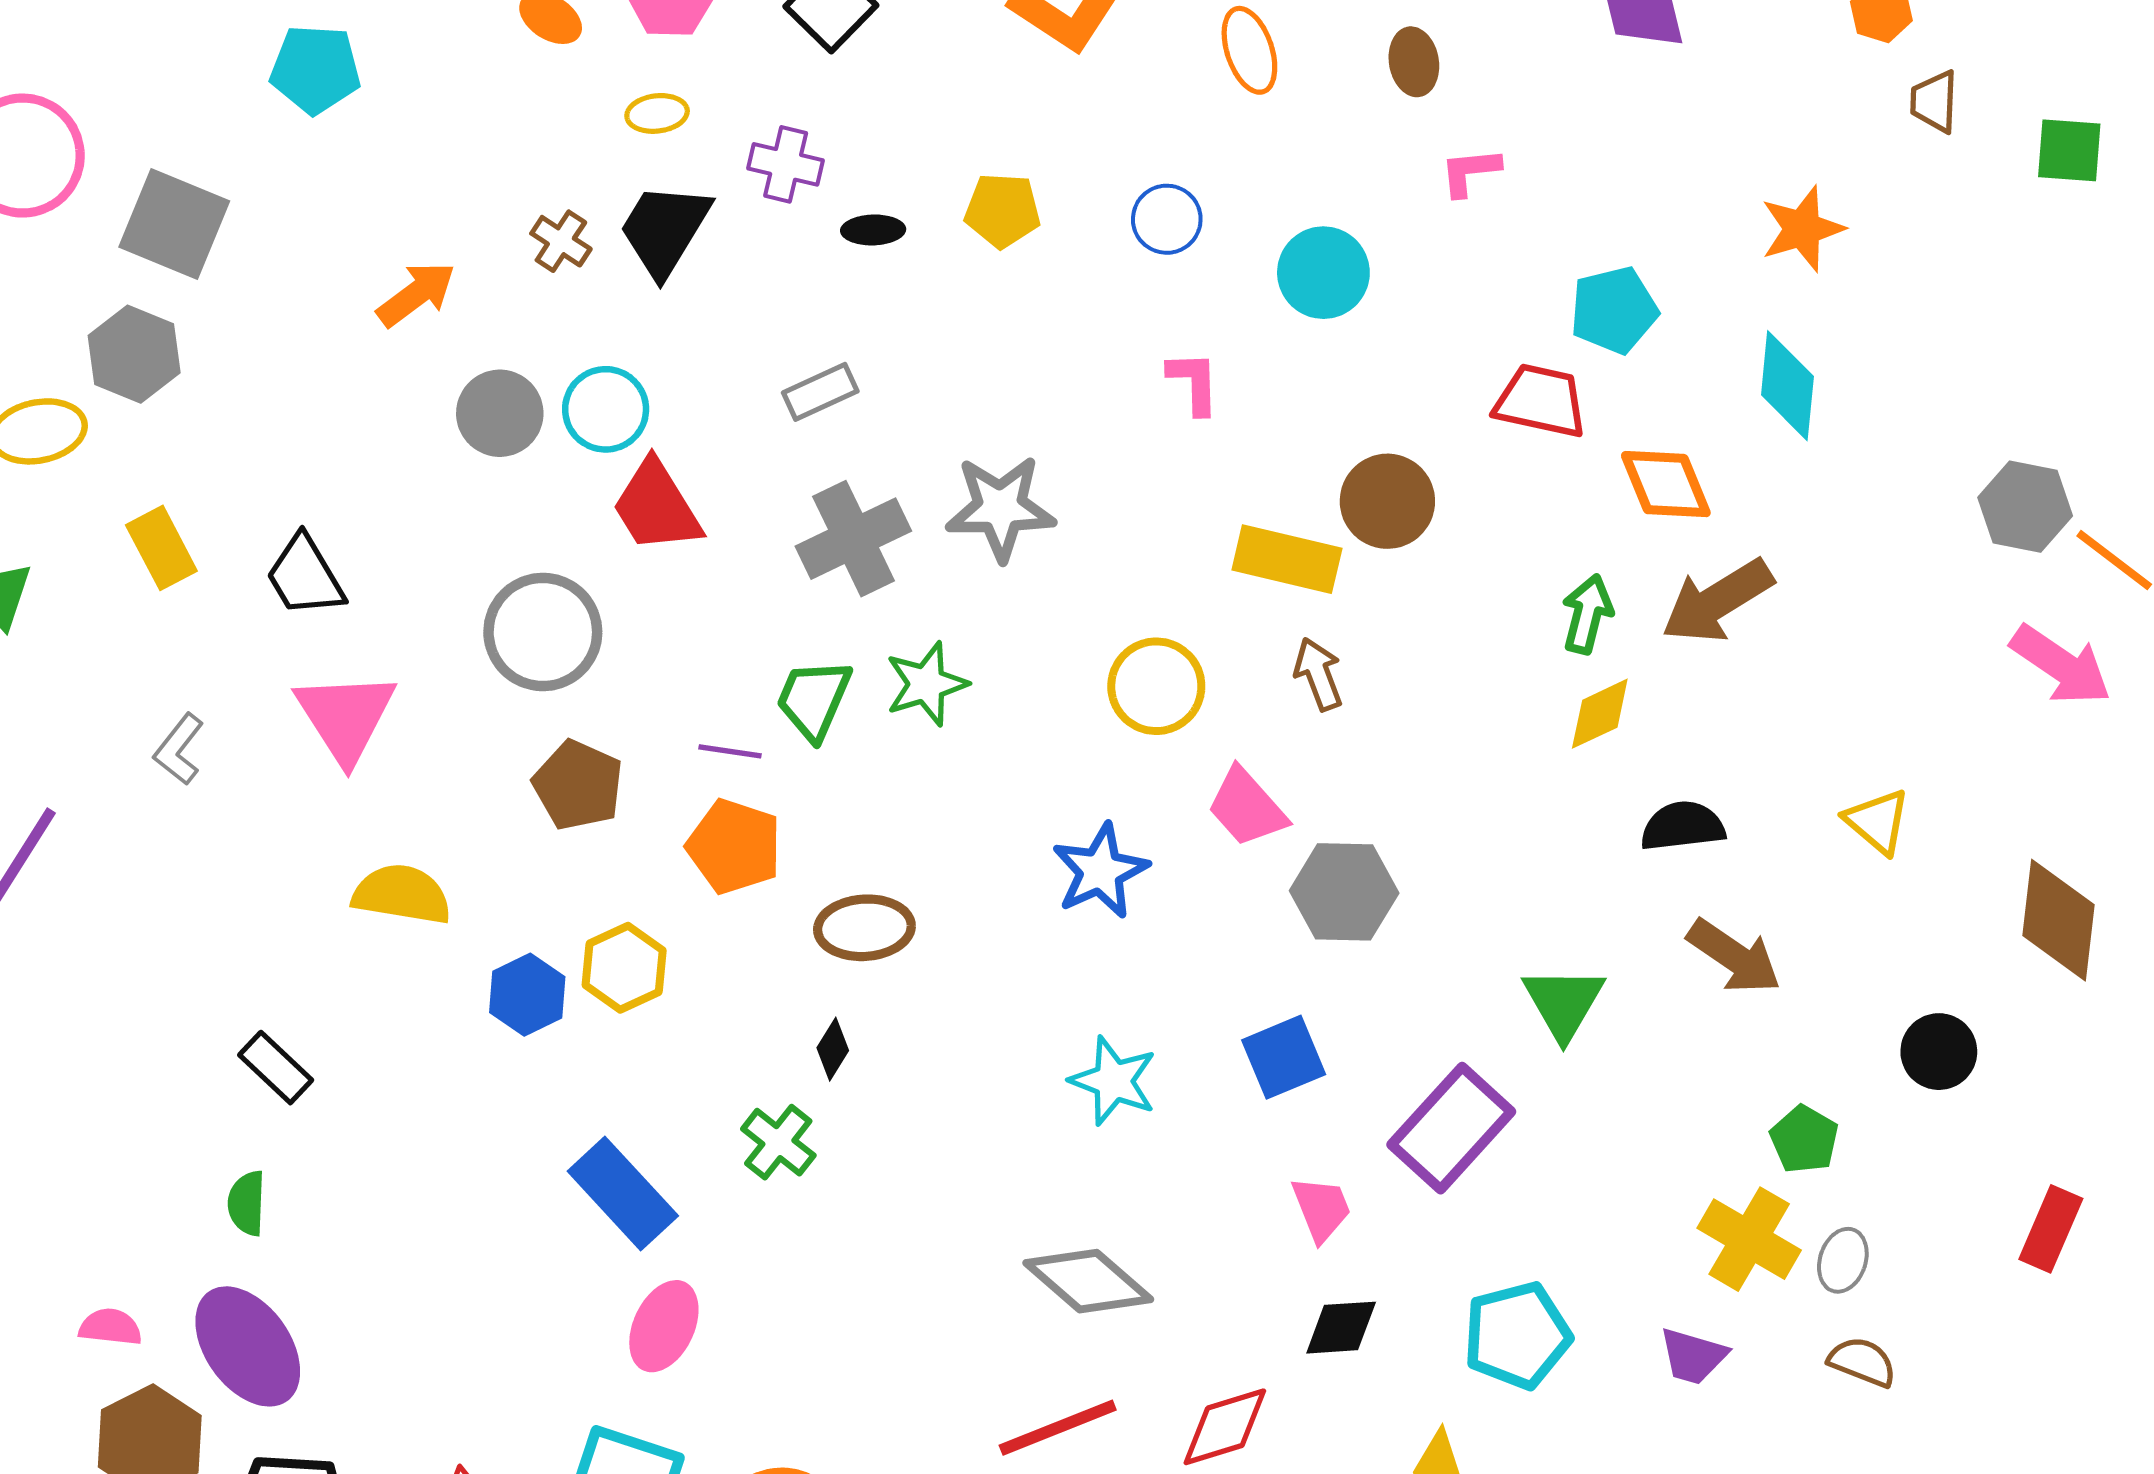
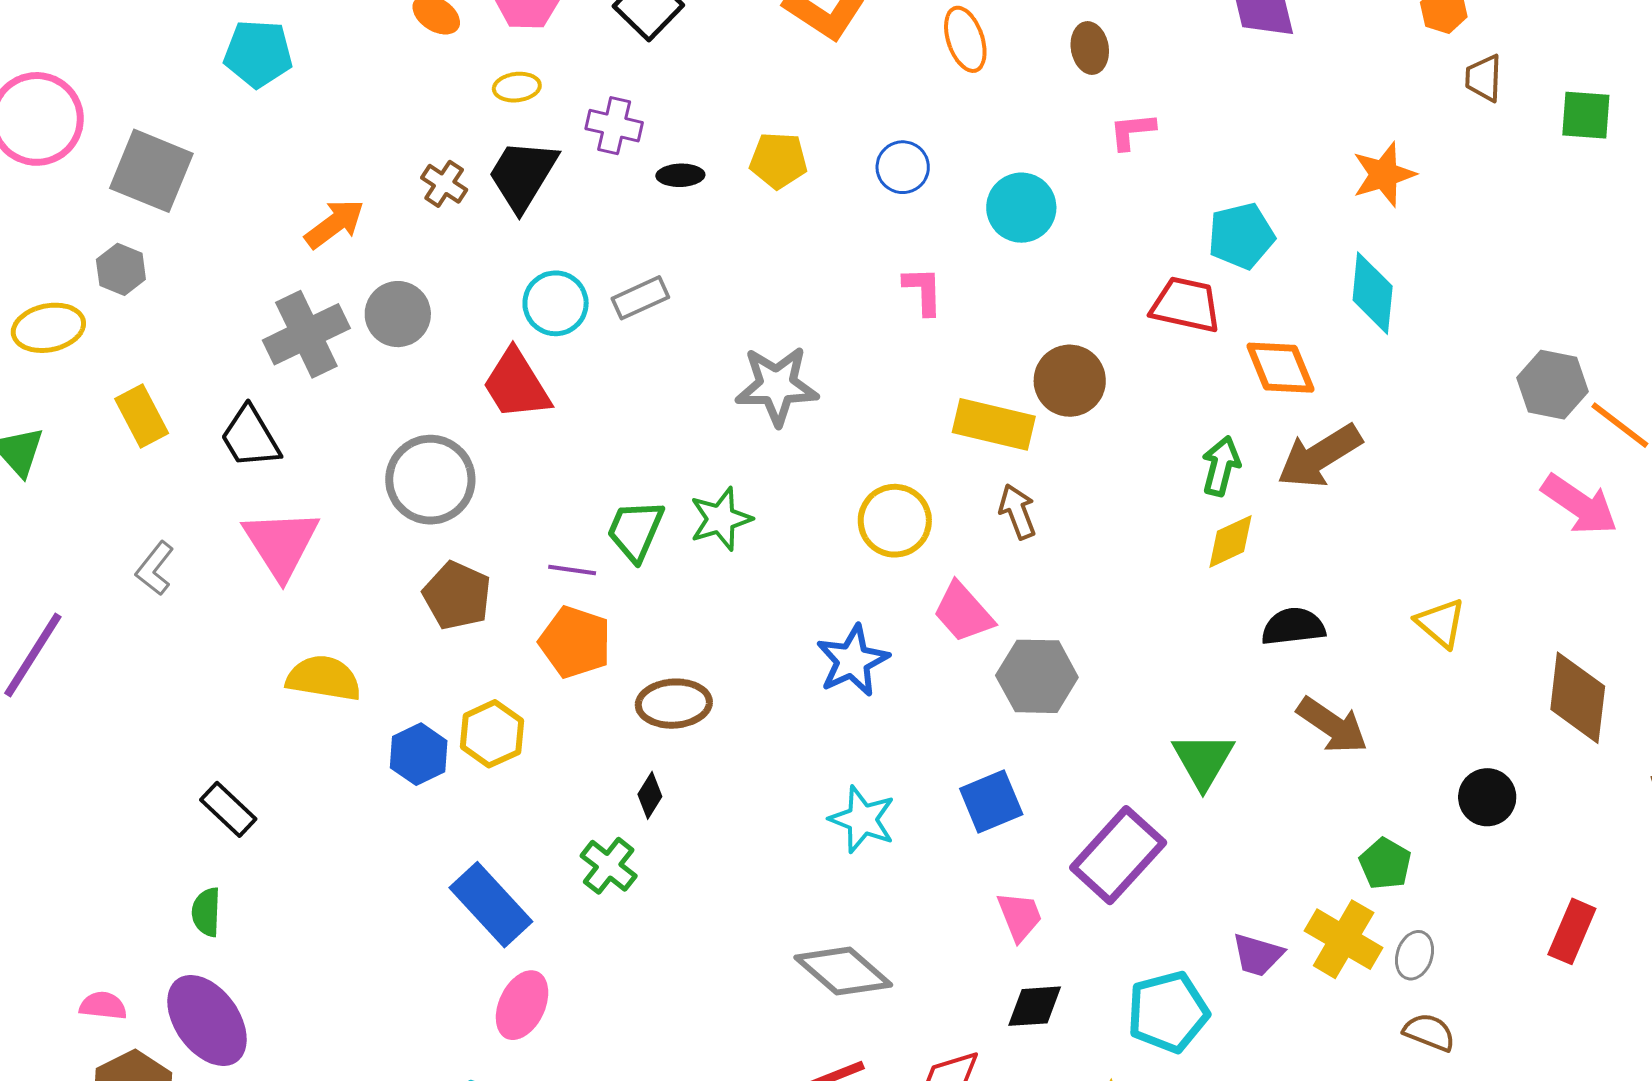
gray hexagon: (134, 354) -> (121, 269), size x0.7
cyan circle: (606, 409) -> (556, 303), moved
gray cross: (853, 539) -> (306, 334), moved
purple trapezoid: (1693, 1356) -> (1258, 955), moved

